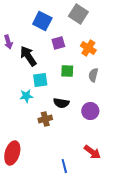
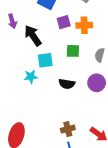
orange cross: (88, 48) -> (84, 25), moved, turned -35
purple circle: (90, 111) -> (97, 83), moved
brown cross: (45, 119) -> (68, 129), moved

